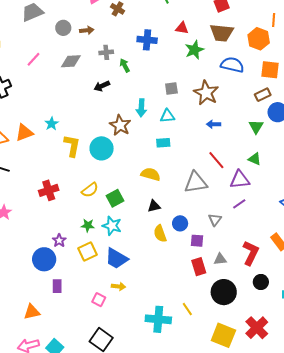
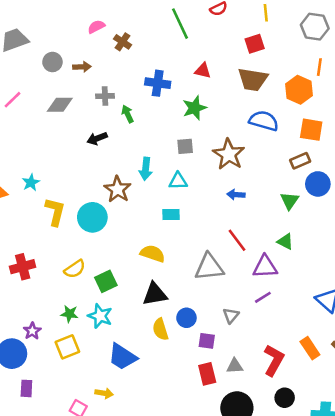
green star: (194, 50) -> (195, 108), moved
black triangle: (154, 206) -> (155, 294), size x1.5
blue trapezoid: (116, 258) -> (123, 357), moved

